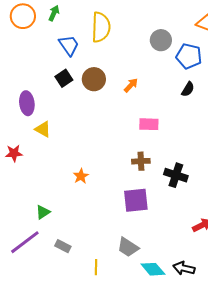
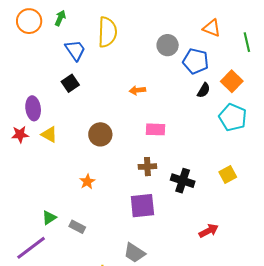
brown circle: (94, 79) -> (100, 134), moved
orange arrow: (131, 85) -> (137, 90), turned -140
black semicircle: (188, 89) -> (204, 90), moved
red star: (14, 153) -> (20, 134), moved
gray rectangle: (63, 246) -> (77, 227), moved

